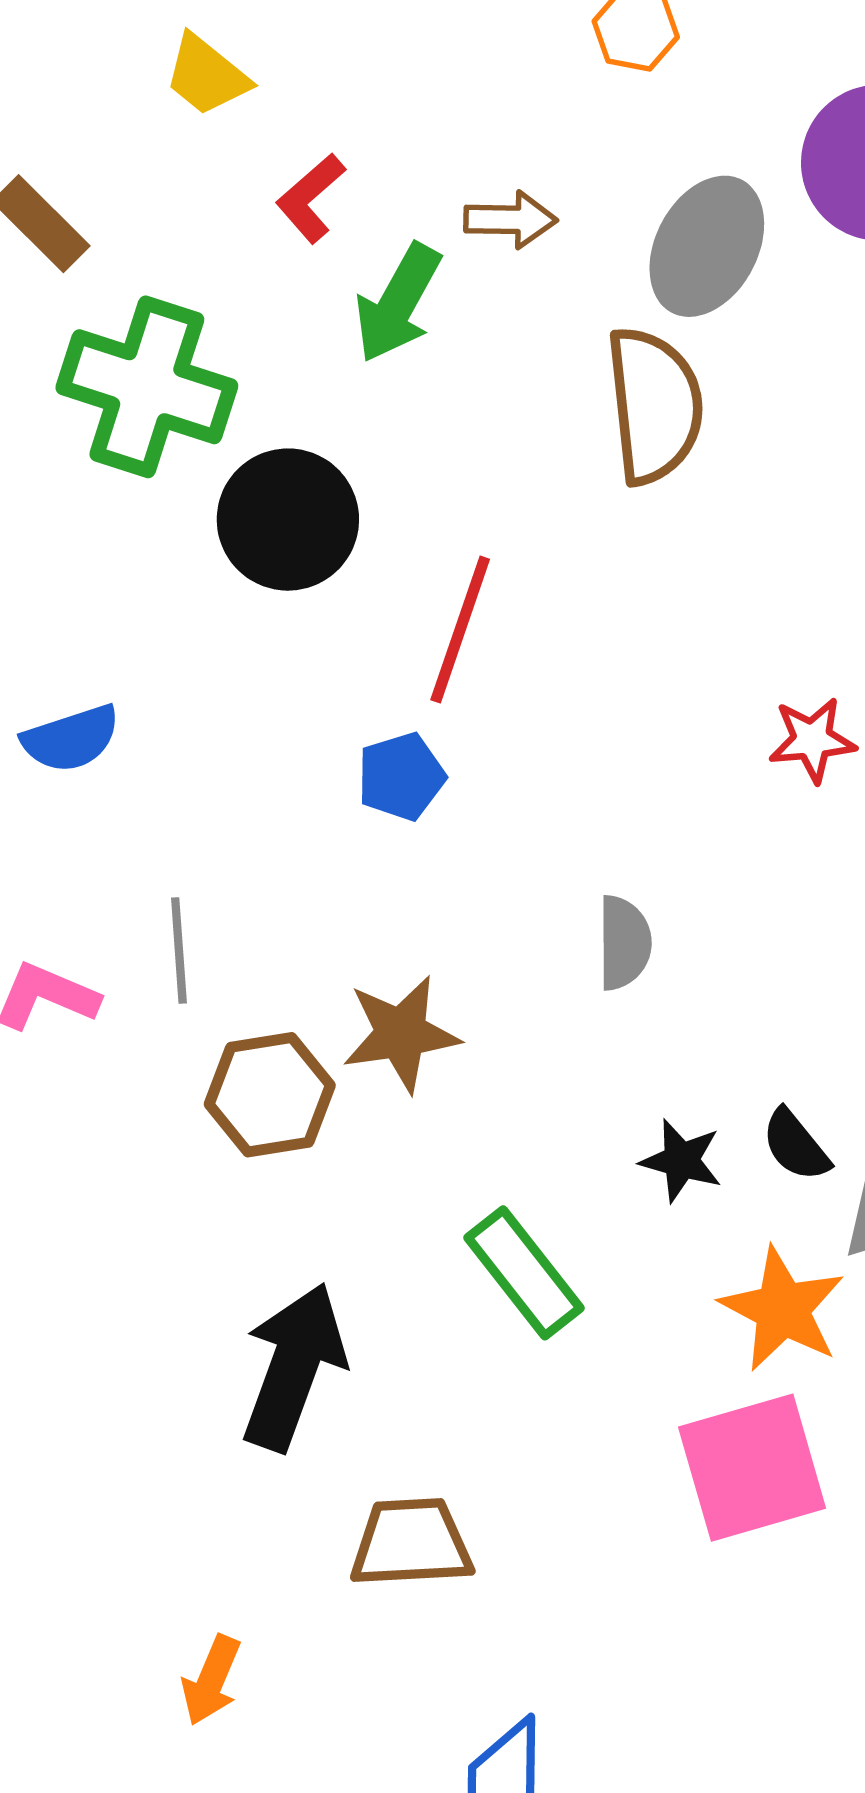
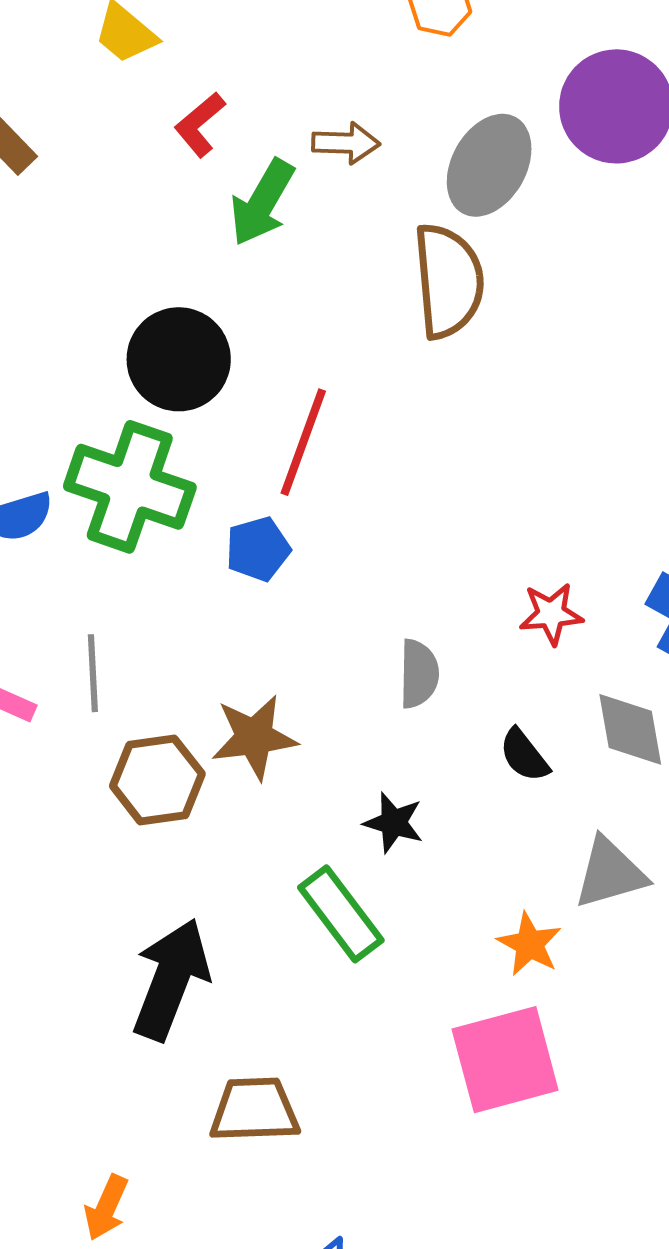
green cross: (147, 387) -> (130, 487), moved
red star: (812, 740) -> (551, 614), moved
black semicircle: (796, 1145) -> (524, 755), moved
black star: (681, 1161) -> (393, 823), moved
orange star: (782, 1309) -> (529, 944), size x0.7

